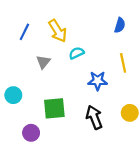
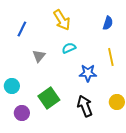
yellow arrow: (58, 31) -> (62, 20), moved
green square: (54, 108) -> (49, 98), turned -30
purple circle: (31, 133) -> (22, 113), moved

